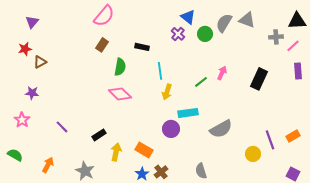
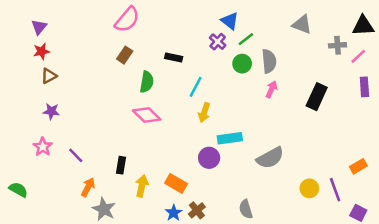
gray semicircle: (224, 23) -> (269, 61), moved, turned 144
green circle: (205, 34) -> (242, 64), moved
red star: (25, 49) -> (41, 51), moved
cyan line: (160, 71) -> (196, 87), turned 36
green line: (201, 82) -> (246, 39), moved
purple star: (32, 93) -> (51, 111), moved
pink star: (22, 120) -> (43, 147), moved
black rectangle: (99, 135) -> (121, 165), turned -48
purple line: (270, 140) -> (335, 190), moved
orange arrow: (48, 165) -> (88, 187), moved

